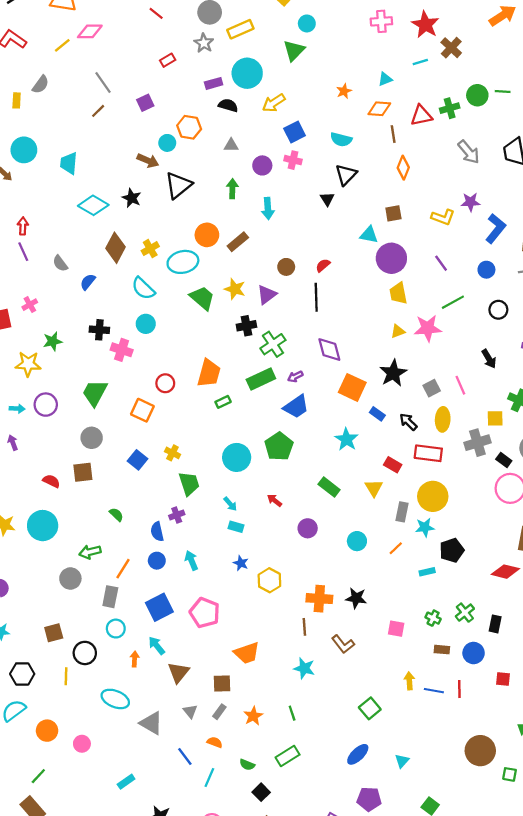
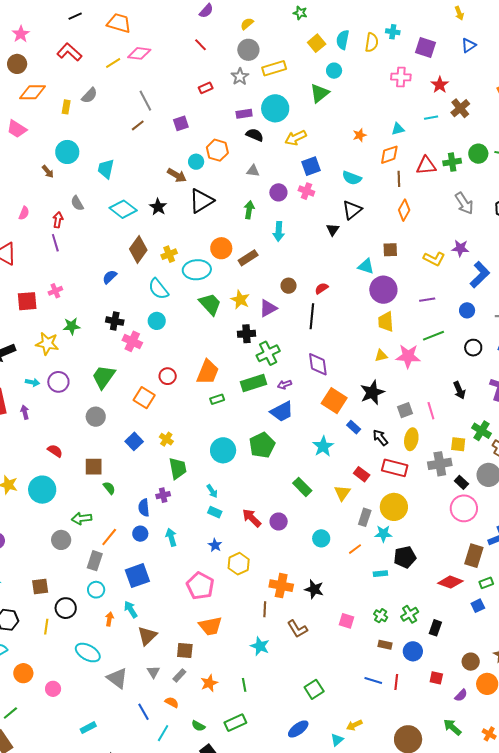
red star: (425, 25) -> (440, 85), size x0.7
orange diamond: (379, 109) -> (389, 155), turned -30
gray semicircle: (60, 263) -> (77, 203), moved
purple line: (441, 263) -> (427, 300), turned -70
brown square: (83, 472) -> (94, 467), moved
red arrow: (275, 500) -> (252, 518), moved, size x1.5
pink pentagon: (205, 613) -> (200, 586), moved
yellow arrow: (409, 681) -> (354, 725), moved, turned -119

